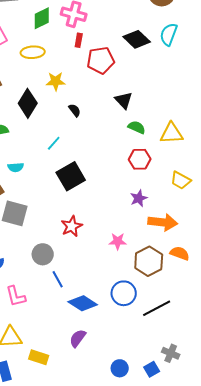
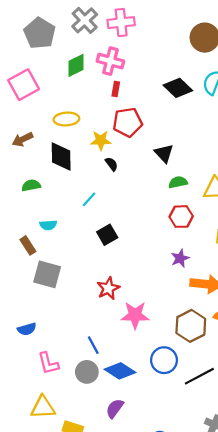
yellow ellipse: (33, 52) -> (66, 119), moved
red pentagon: (101, 60) -> (128, 122), moved
yellow star: (56, 81) -> (101, 140), moved
black diamond: (28, 103) -> (61, 156), turned -32
green semicircle: (137, 127) -> (178, 182), turned -36
black square: (71, 176) -> (107, 235), size x0.7
pink star: (118, 241) -> (135, 315), moved, size x1.5
gray circle: (43, 254) -> (87, 372), moved

